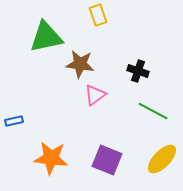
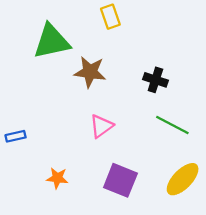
pink triangle: (95, 95) -> (101, 126), moved
orange star: (51, 158) -> (57, 178), size x0.6

